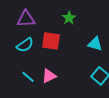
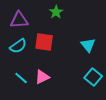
green star: (69, 18) -> (56, 12), moved
cyan triangle: (95, 44) -> (88, 45), turned 35

